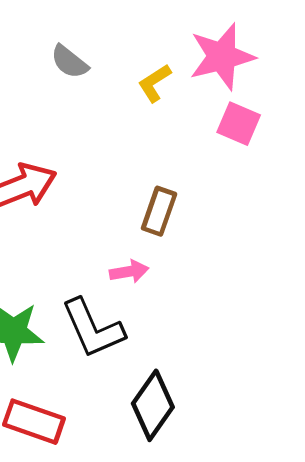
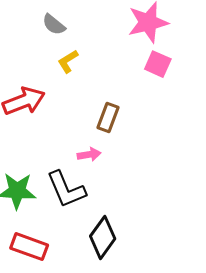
yellow L-shape: (154, 83) -> (68, 61), moved

